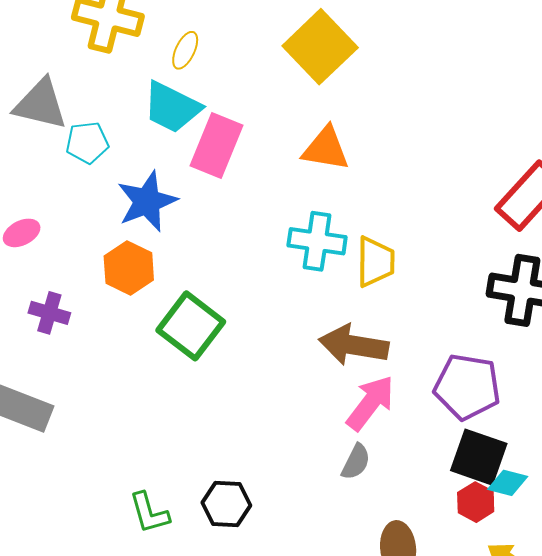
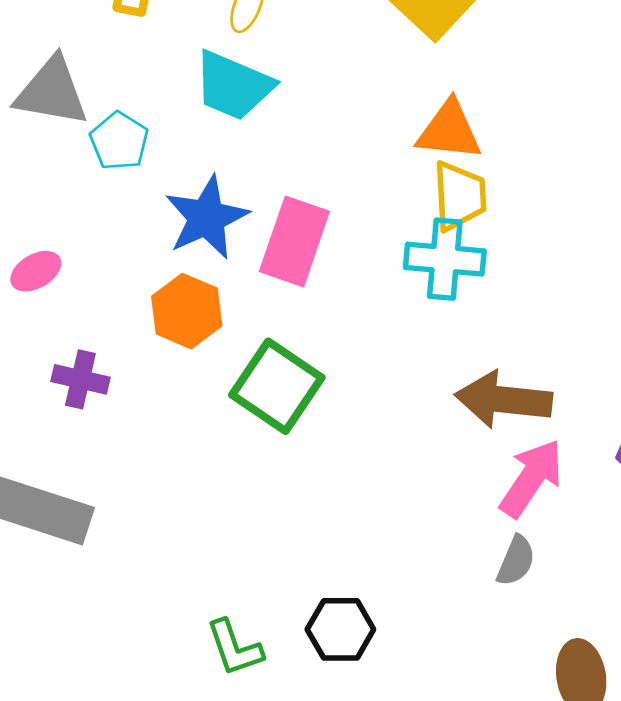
cyan pentagon: (87, 143) -> (119, 141), turned -30
pink rectangle: (216, 146) -> (294, 241), moved
yellow trapezoid: (375, 262) -> (459, 196), moved

